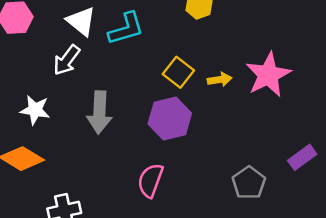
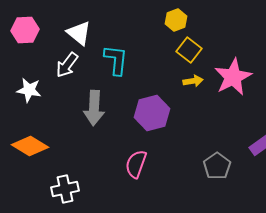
cyan L-shape: (126, 29) -> (116, 60), moved, turned -68
yellow square: (178, 72) -> (189, 50), moved
white star: (35, 110) -> (29, 90), moved

